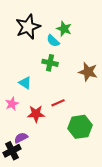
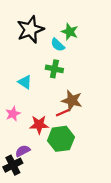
brown star: (88, 72) -> (72, 101), moved
cyan triangle: (25, 83) -> (25, 82), moved
green hexagon: (80, 127) -> (61, 139), moved

